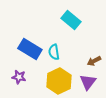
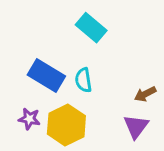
cyan rectangle: (71, 20) -> (91, 28), moved
yellow hexagon: (59, 81) -> (66, 125), moved

